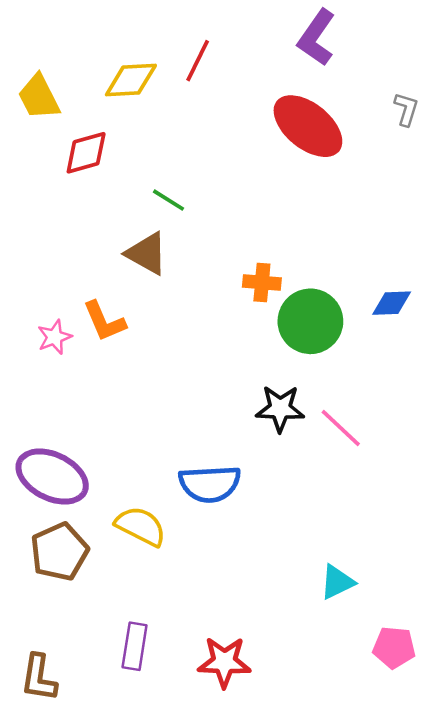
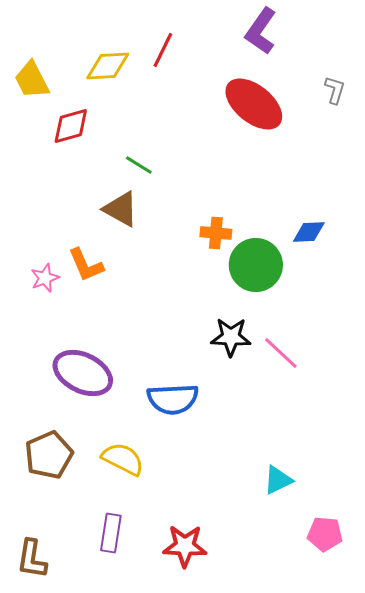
blue diamond: (392, 303) -> (309, 232), moved
purple ellipse: (52, 477) -> (83, 373), moved
yellow semicircle: (141, 526) -> (123, 459), moved

